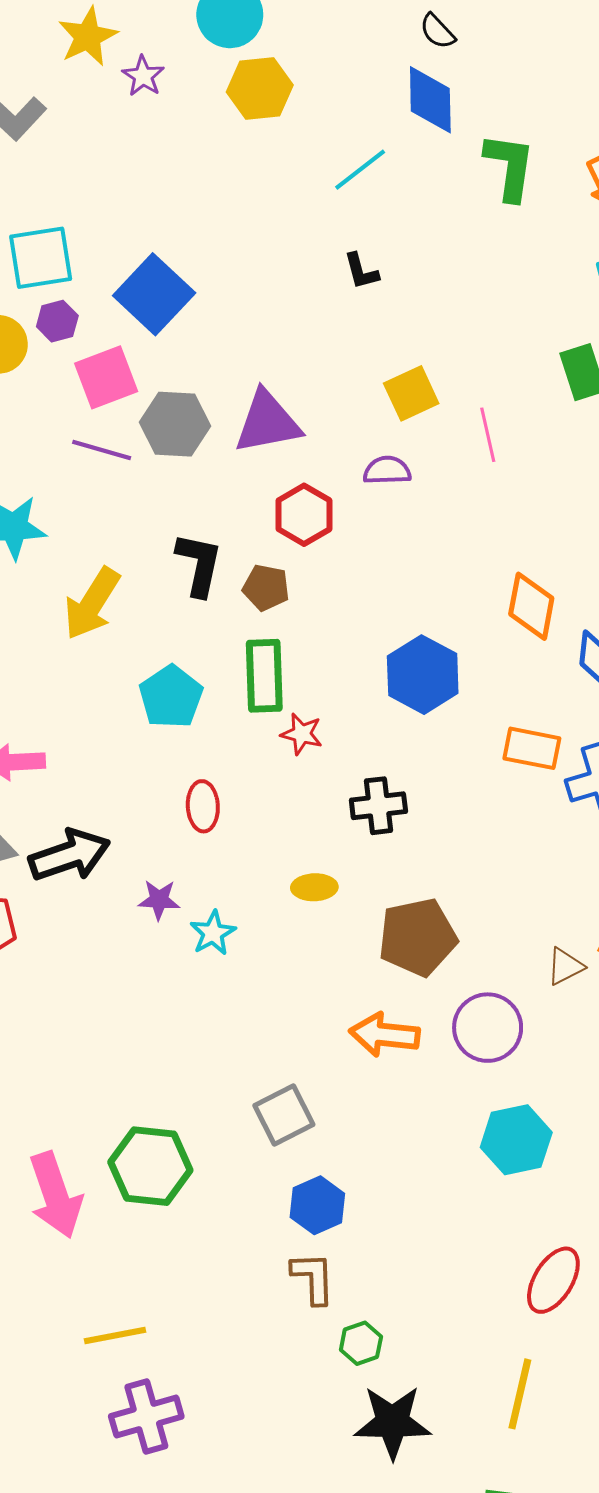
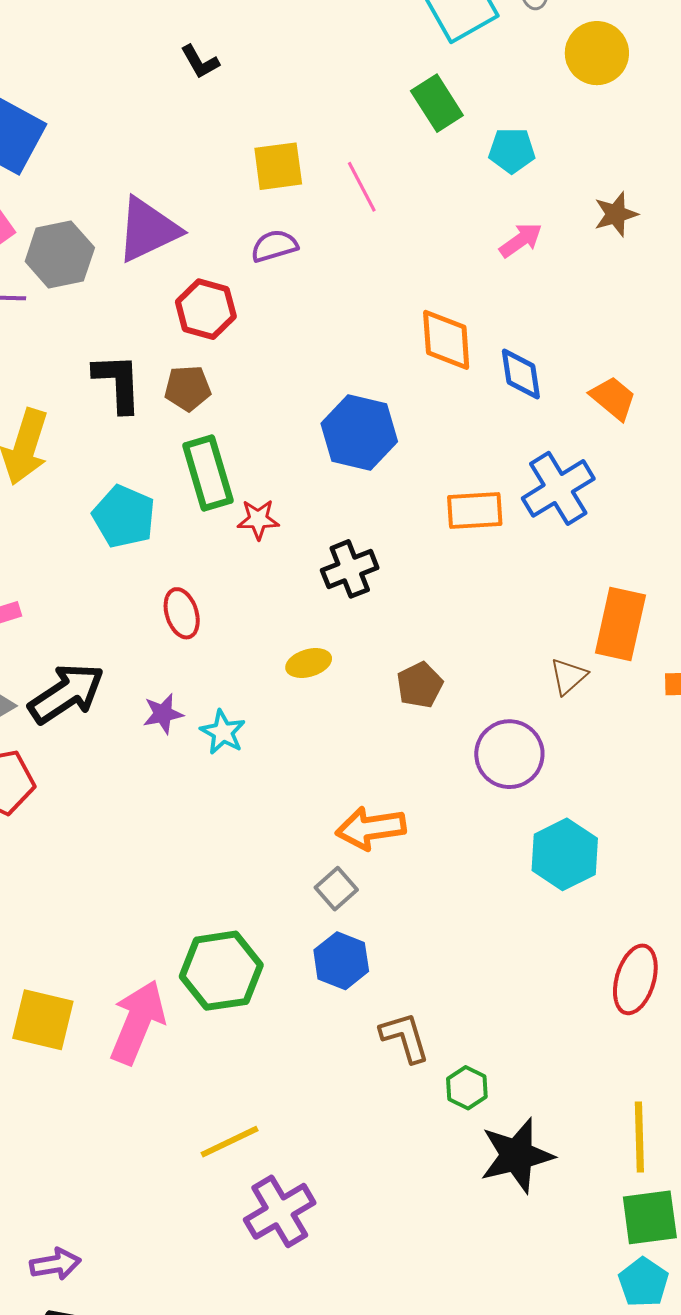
yellow square: (411, 393) -> (278, 166), turned 32
orange rectangle: (532, 748) -> (475, 511), moved
brown pentagon: (418, 937) -> (420, 685), size x0.6
orange arrow: (384, 1035) -> (371, 828), moved
gray square: (284, 1115) -> (336, 889), size x0.7
pink arrow: (55, 1195) -> (138, 1022), turned -124
blue hexagon: (317, 1205) -> (341, 961), moved
yellow line: (520, 1394) -> (639, 1137), moved

